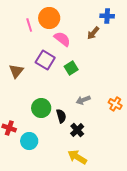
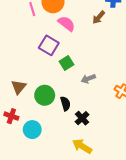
green square: (71, 68) -> (66, 63), moved
brown triangle: (16, 71) -> (19, 87), moved
gray arrow: (83, 100) -> (88, 79), moved

